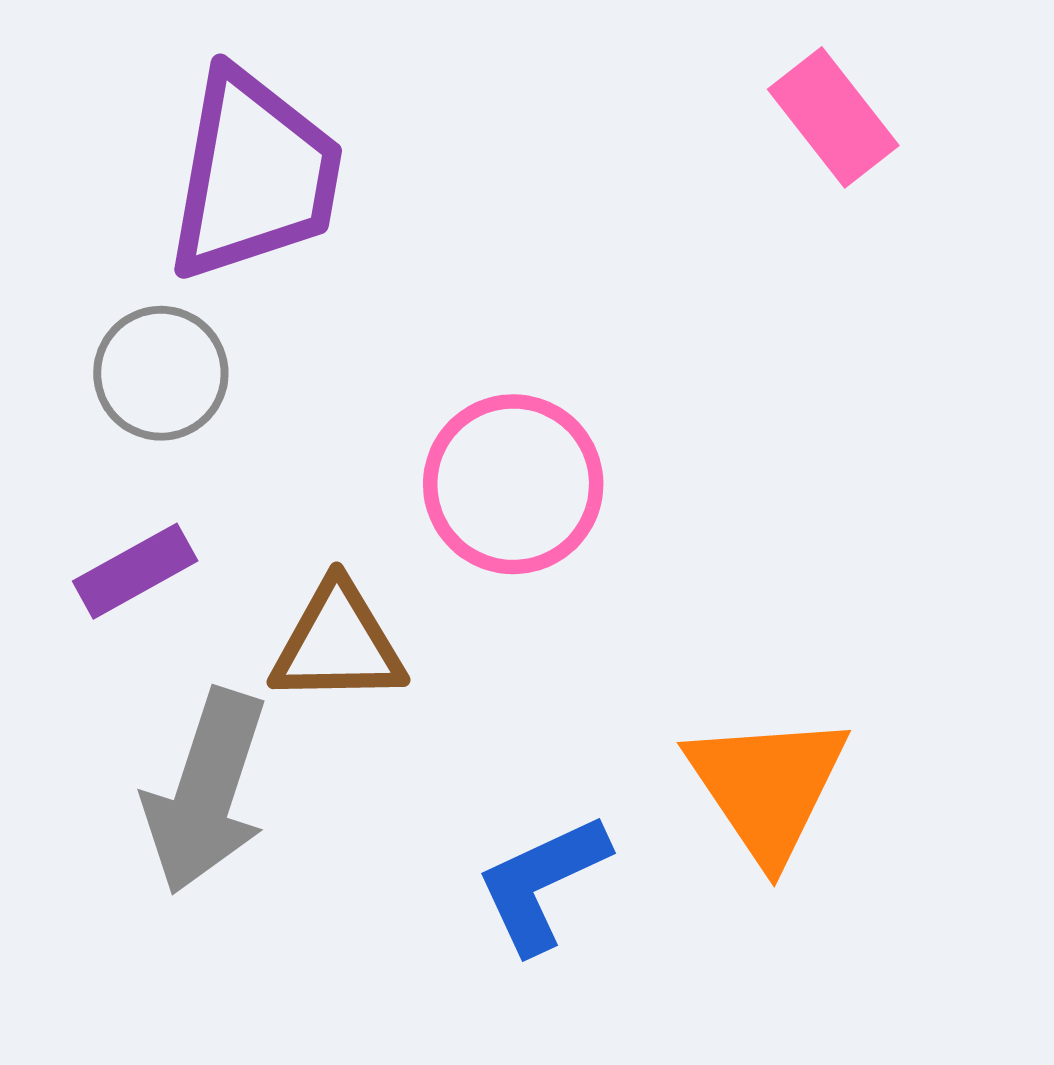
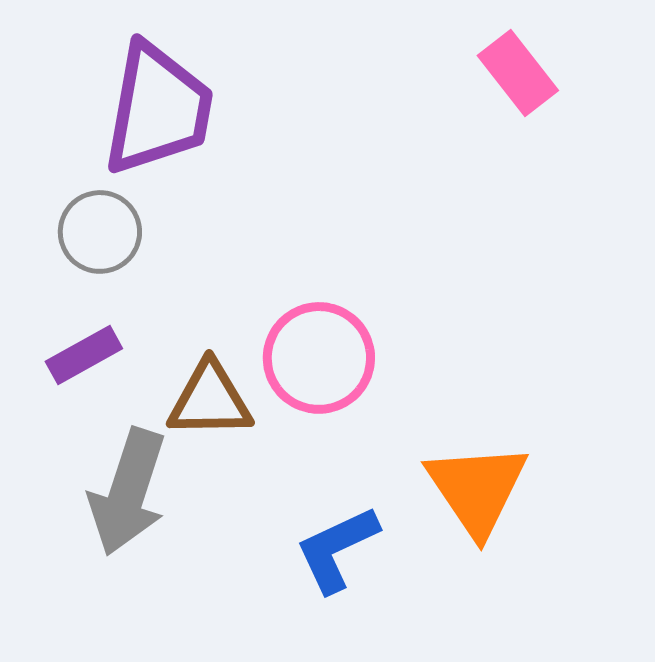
pink circle: (513, 484) -> (319, 358), moved

